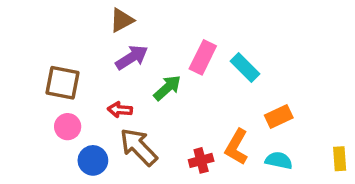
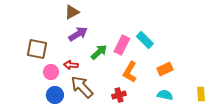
pink rectangle: (203, 57) -> (122, 45), moved
pink circle: (68, 127) -> (51, 72), moved
orange L-shape: (237, 147) -> (130, 72), moved

